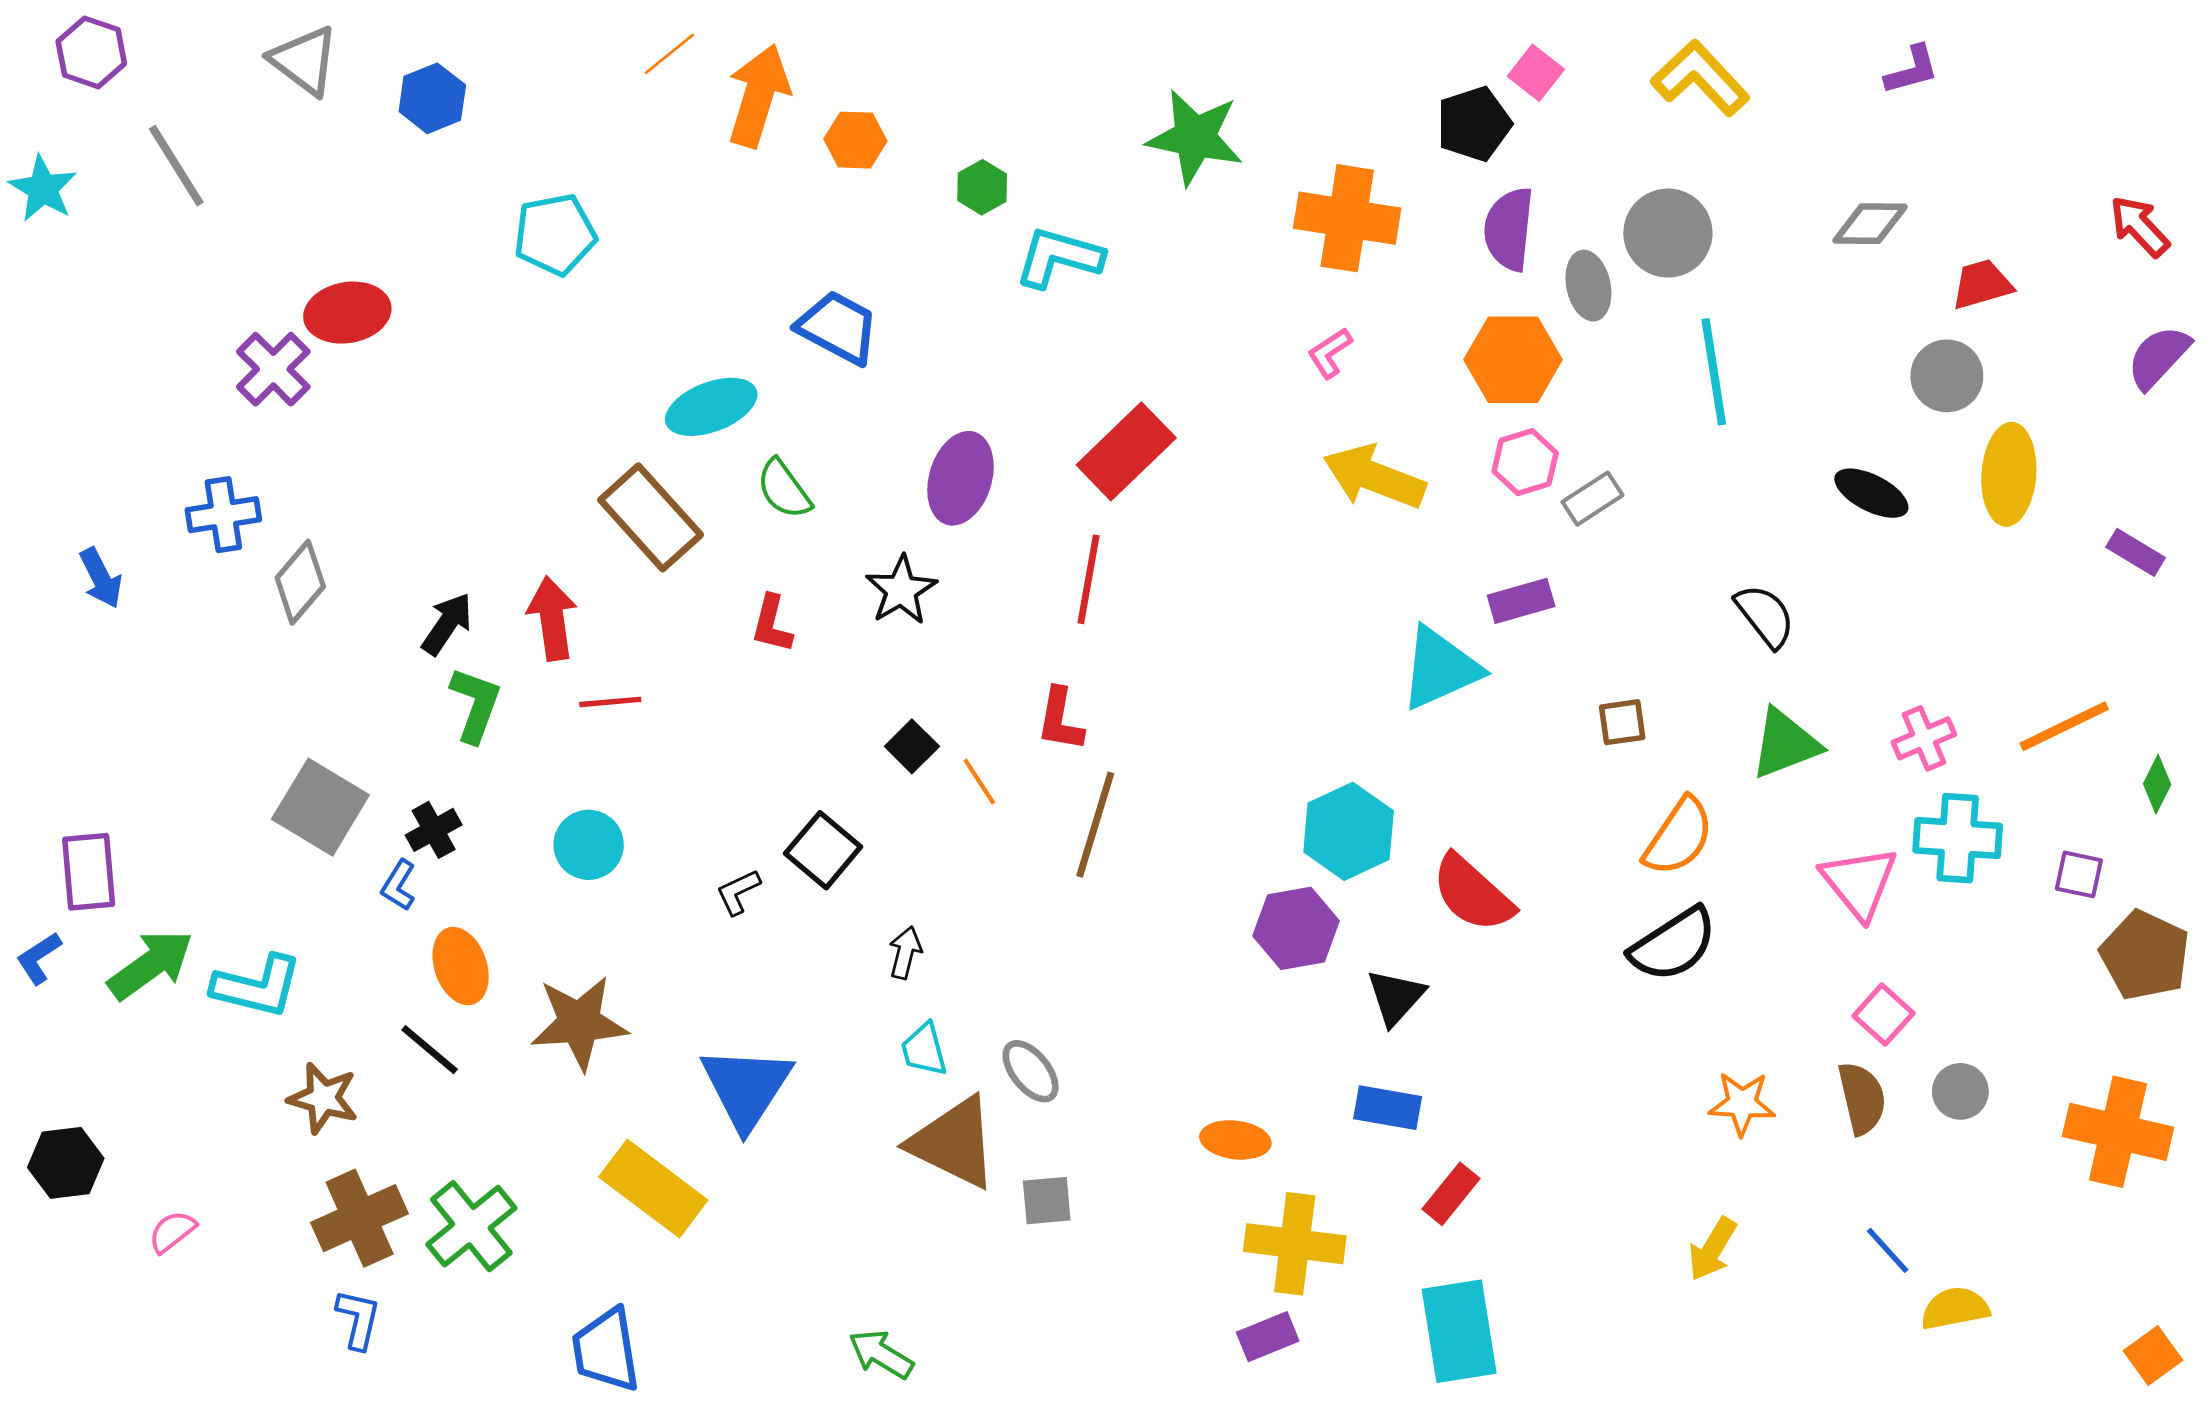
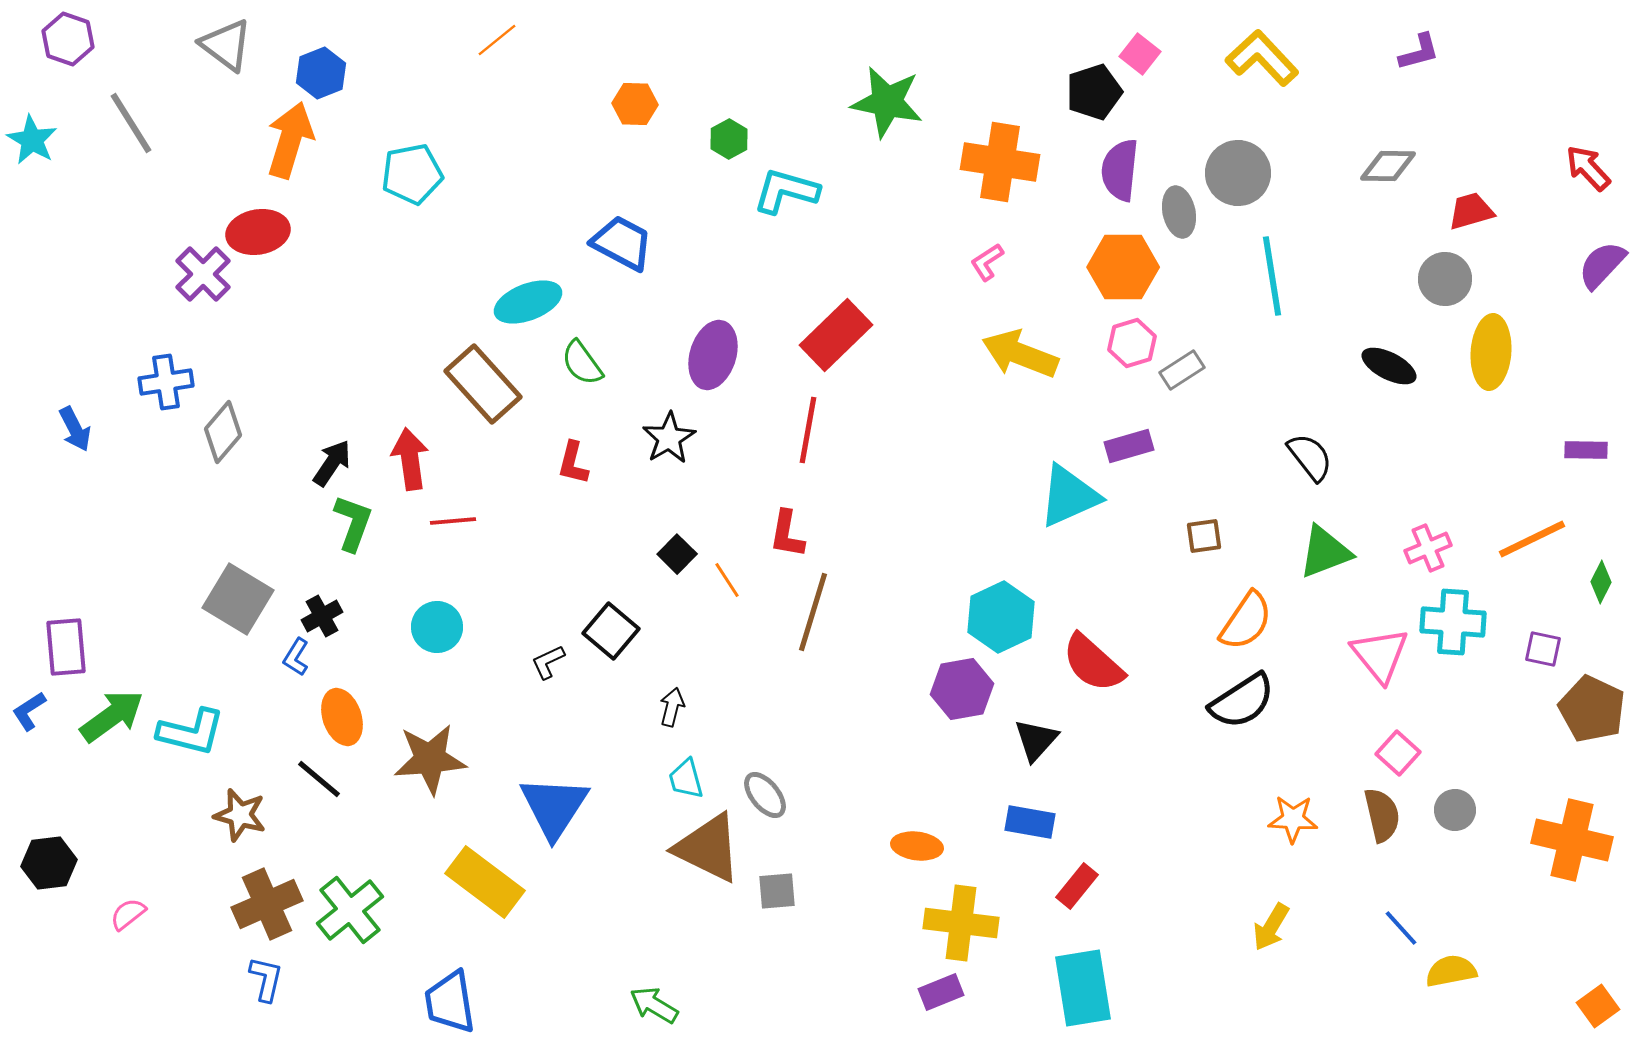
orange arrow: (758, 96) -> (290, 140), moved
purple rectangle: (2136, 552) -> (1586, 450), moved, turned -30

